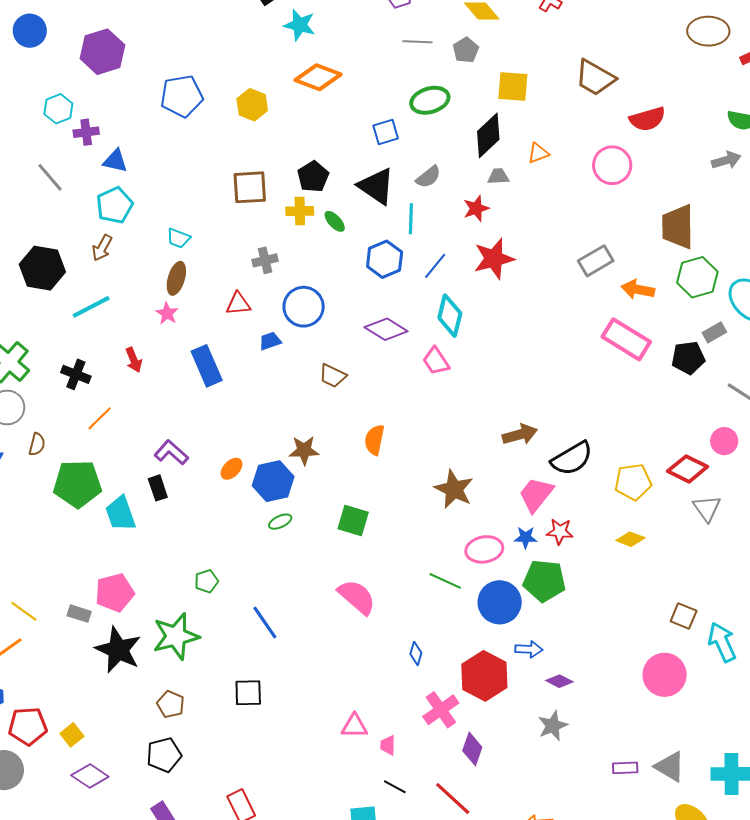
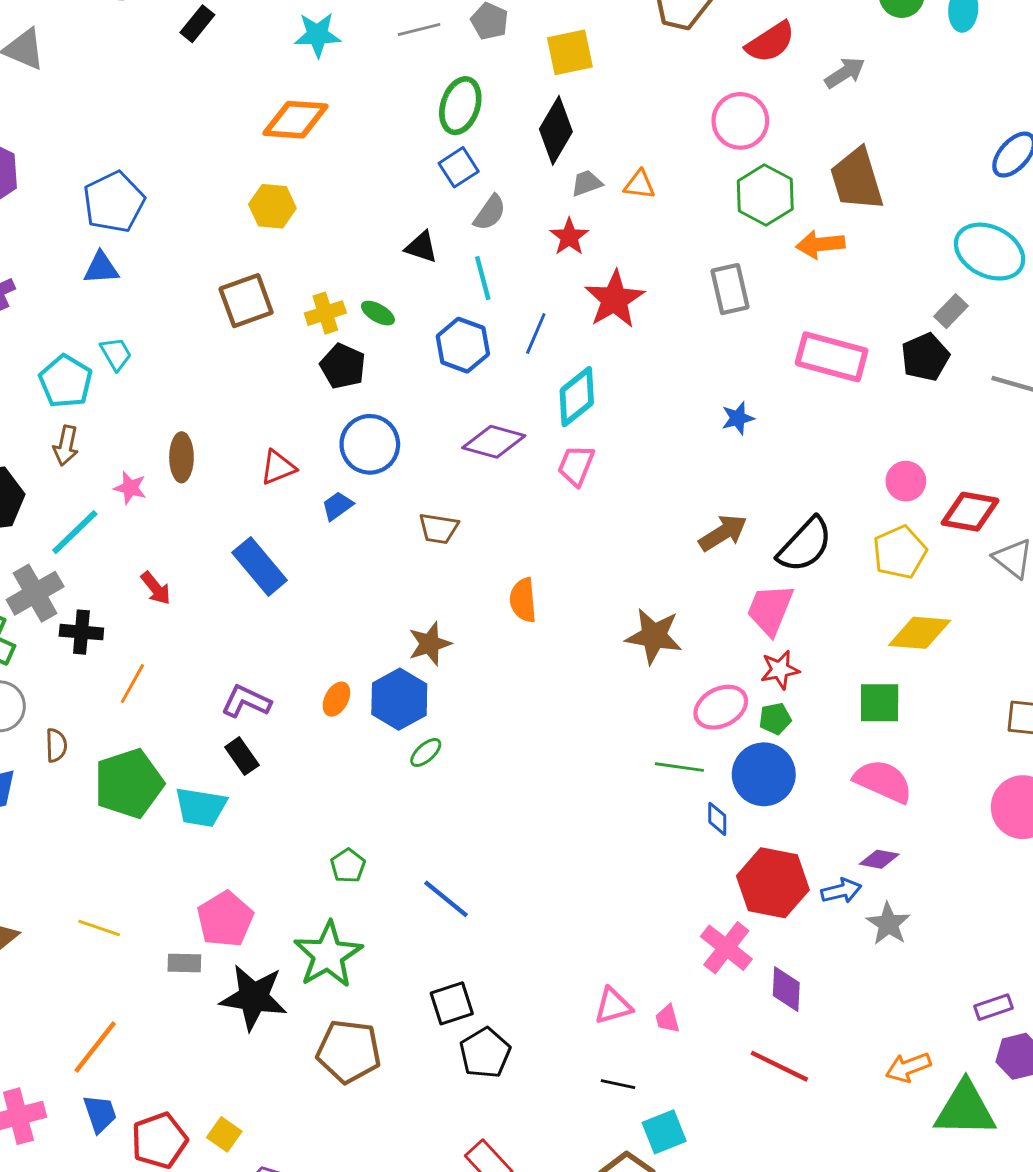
cyan star: (300, 25) -> (317, 35), moved
green ellipse: (430, 100) -> (460, 106), turned -39
yellow hexagon: (252, 105) -> (272, 206), moved
blue square: (386, 132) -> (459, 167), moved
orange triangle: (538, 153) -> (639, 185), moved, turned 45
gray arrow: (726, 160) -> (845, 73), moved
blue triangle: (115, 161) -> (101, 268), moved
black pentagon: (313, 177) -> (343, 366), moved
black triangle: (376, 186) -> (421, 247), size x0.6
cyan trapezoid: (178, 238) -> (116, 354), moved, turned -125
gray cross: (265, 260) -> (35, 593), moved, size x1.5
gray rectangle: (596, 261) -> (730, 289), moved, turned -56
green hexagon: (697, 277) -> (765, 195), moved
orange arrow: (638, 289) -> (820, 244), moved
pink star: (167, 313) -> (130, 488), moved
cyan diamond: (450, 316) -> (577, 397), turned 54
pink trapezoid: (436, 361) -> (576, 465), turned 72
pink circle: (724, 441) -> (906, 481), moved
cyan trapezoid: (121, 514) -> (201, 807), turned -45
green square: (353, 521) -> (880, 703), moved
red star: (560, 532) -> (780, 670), moved
blue star: (526, 537) -> (738, 418), moved
yellow diamond: (630, 539) -> (920, 633), size x1.5
green pentagon: (544, 581) -> (775, 719), moved, size x0.5
pink semicircle: (357, 597) -> (883, 781), moved
yellow line: (24, 611) -> (99, 928), moved
blue arrow: (529, 649) -> (841, 891), moved
blue diamond: (416, 653) -> (717, 819), moved
brown pentagon: (171, 704) -> (349, 1051), size x1.6
black pentagon: (164, 755) -> (485, 1053), moved
purple rectangle: (625, 768) -> (993, 1007), moved
black line: (395, 787) -> (618, 1084), moved

